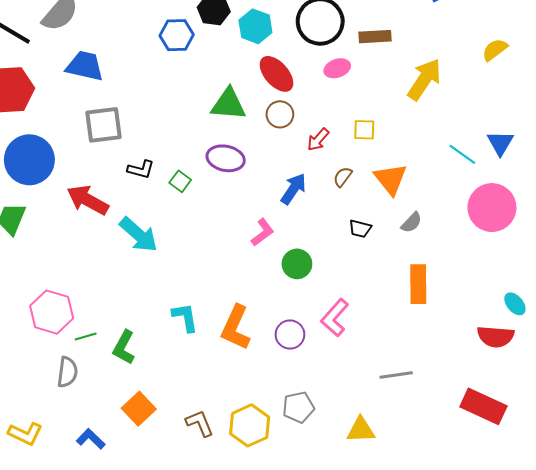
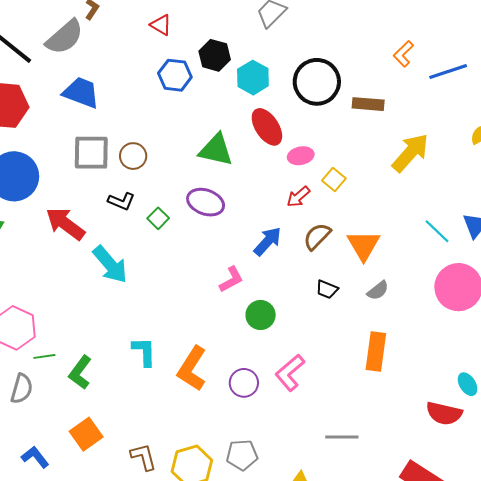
pink ellipse: (337, 68) -> (301, 156), moved
brown circle: (280, 114) -> (133, 156), moved
yellow square: (364, 130) -> (334, 180), moved, turned 30
brown semicircle: (343, 177) -> (317, 236), size x1.4

